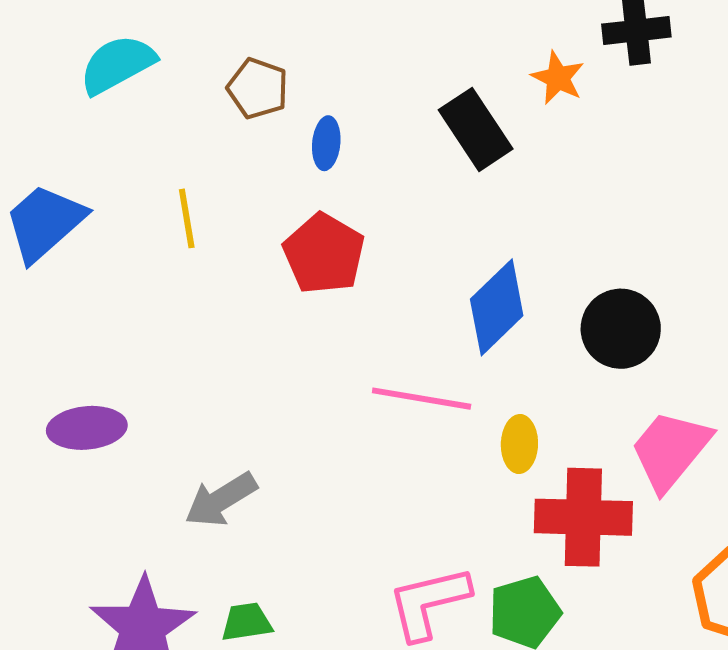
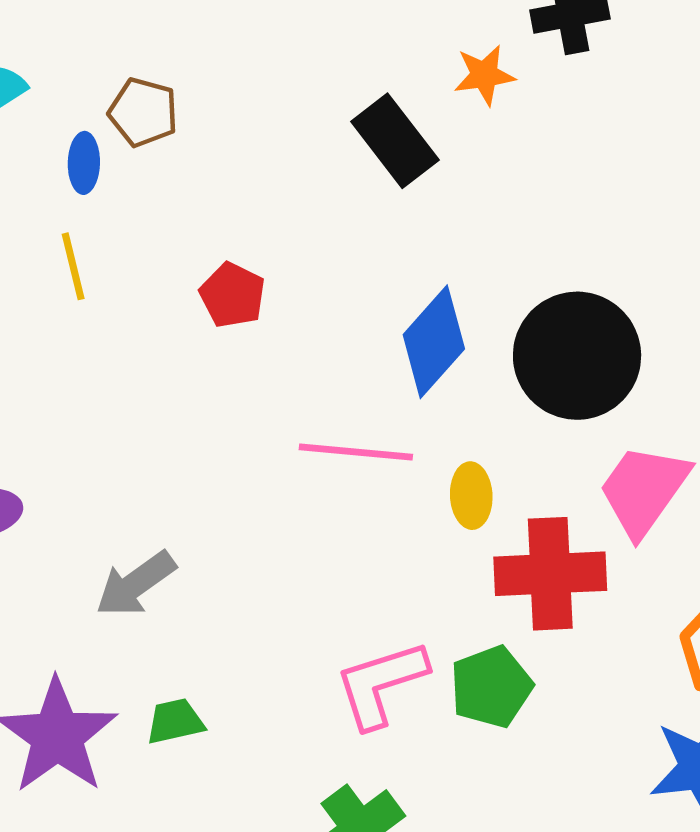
orange star: (558, 78) -> (484, 75), turned -30
blue ellipse: (326, 143) -> (84, 163), moved
red pentagon: (324, 254) -> (232, 295), size x0.7
black circle: (621, 329) -> (577, 356), size x1.4

